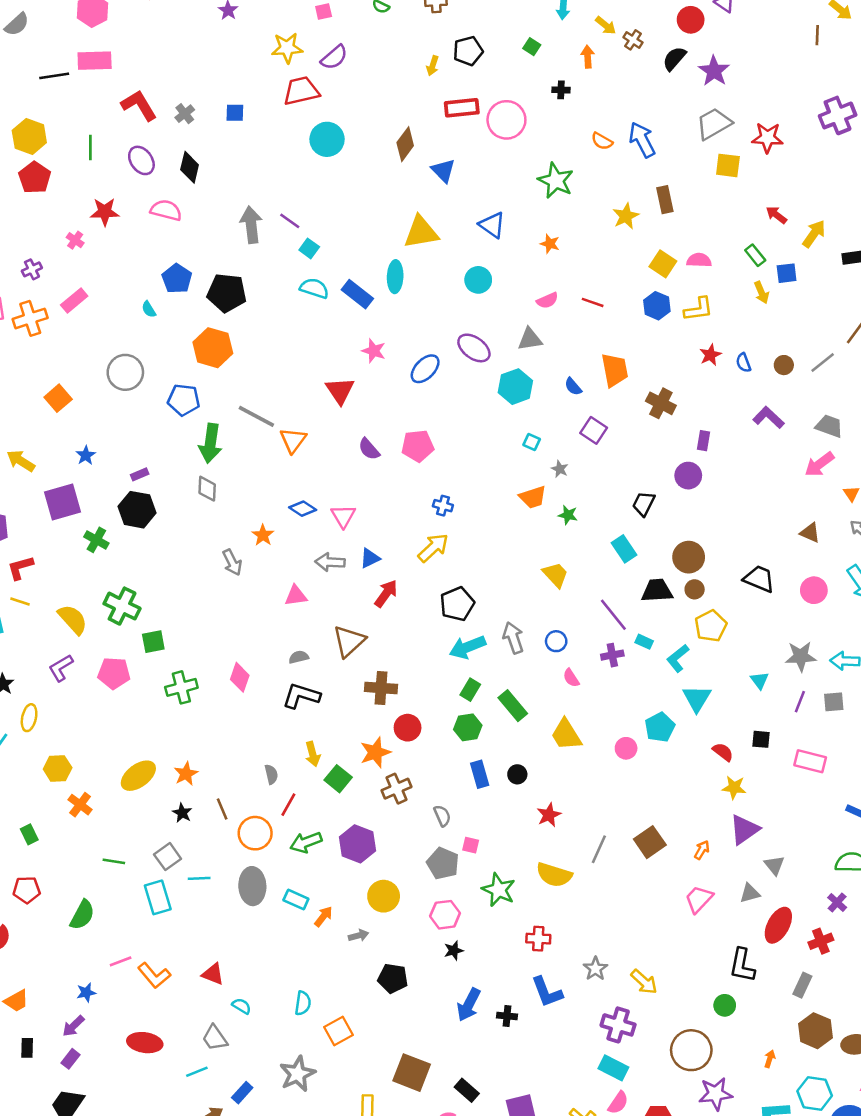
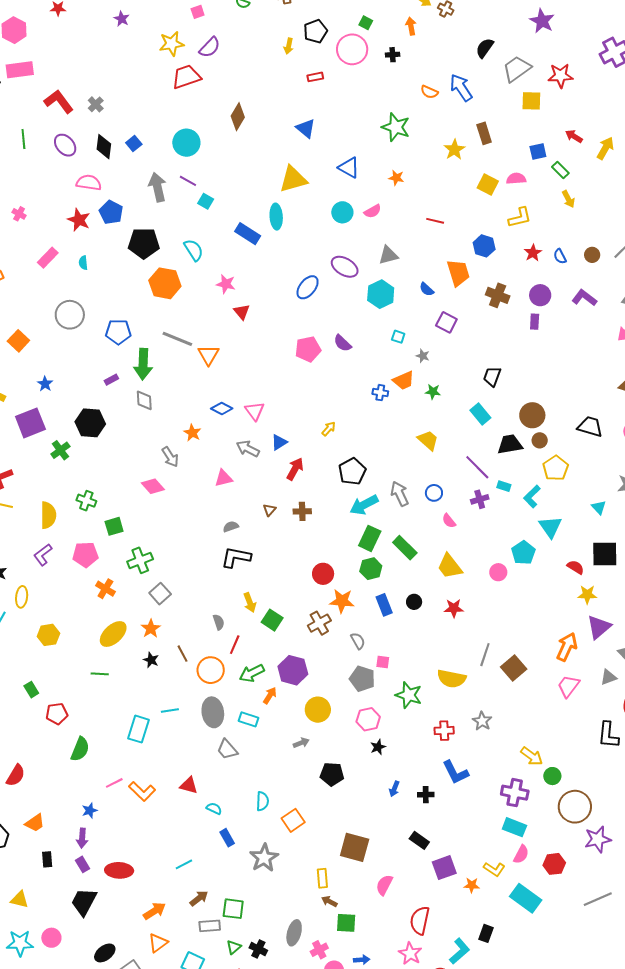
black semicircle: (674, 59) -> (485, 48), moved
purple star: (714, 71) -> (542, 21), moved
red rectangle: (462, 108) -> (315, 77), size x0.6
blue square: (235, 113) -> (134, 144), moved, turned -35
pink circle: (506, 120) -> (352, 49), moved
cyan circle: (327, 139) -> (186, 143), moved
brown diamond: (405, 144) -> (238, 117), moved
red star: (105, 212) -> (79, 220), moved, turned 30
blue square: (787, 273) -> (538, 152), moved
blue pentagon: (177, 279) -> (111, 212), moved
cyan semicircle: (314, 288) -> (194, 250), moved, turned 45
pink rectangle: (74, 300) -> (48, 258), moved
pink semicircle: (547, 300) -> (373, 211), moved
blue hexagon: (657, 306) -> (484, 246), moved
cyan semicircle: (149, 309) -> (83, 263), turned 32
orange hexagon: (213, 348) -> (165, 283), moved
pink star: (374, 351) -> (226, 284), moved
red triangle: (340, 391) -> (242, 312), size x0.7
purple semicircle: (369, 449) -> (342, 343), moved
purple rectangle: (140, 474) -> (111, 380), moved
purple circle: (688, 476) -> (540, 295), moved
blue cross: (443, 506) -> (380, 393), moved
green cross: (96, 540) -> (60, 450), turned 30
yellow arrow: (433, 548) -> (329, 429), size x0.6
gray arrow: (330, 562) -> (248, 449), turned 30
green cross: (122, 606) -> (86, 501), size x0.7
yellow semicircle: (73, 619) -> (48, 515), turned 48
brown triangle: (349, 641) -> (269, 510), size x0.5
pink diamond: (240, 677) -> (153, 486), moved, turned -55
brown cross: (381, 688) -> (302, 511), moved, size x0.7
green rectangle: (470, 690) -> (370, 538), size x1.4
black square: (761, 739) -> (605, 554), size x1.8
orange star: (375, 752) -> (342, 601), moved, turned 30
orange cross: (80, 805) -> (105, 589), moved
red star: (549, 815) -> (454, 608), moved, turned 30
brown square: (650, 842) -> (514, 668), moved
orange arrow: (702, 850) -> (567, 647), size x1.8
gray square: (168, 857) -> (160, 594), moved
green line: (114, 861) -> (100, 674), moved
red pentagon: (27, 890) -> (57, 714), moved
cyan rectangle: (158, 897) -> (139, 729), turned 40
orange arrow: (323, 916) -> (270, 695), moved
gray star: (595, 969) -> (482, 721), moved
blue arrow: (469, 1005) -> (394, 789), size x0.6
green circle: (725, 1005) -> (552, 776), moved
purple arrow: (73, 1026) -> (82, 838), turned -36
gray trapezoid: (215, 1038) -> (227, 749), moved
red ellipse: (145, 1043) -> (119, 870), moved
purple rectangle: (71, 1059) -> (83, 864), turned -63
black rectangle: (467, 1090) -> (419, 840), moved
blue rectangle: (242, 1093) -> (227, 838), moved, turned -66

